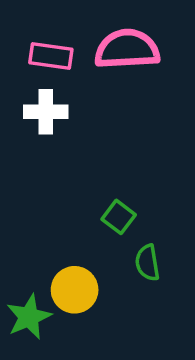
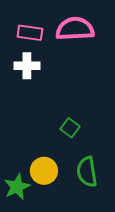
green semicircle: (147, 263) -> (87, 172), moved, size x1.4

